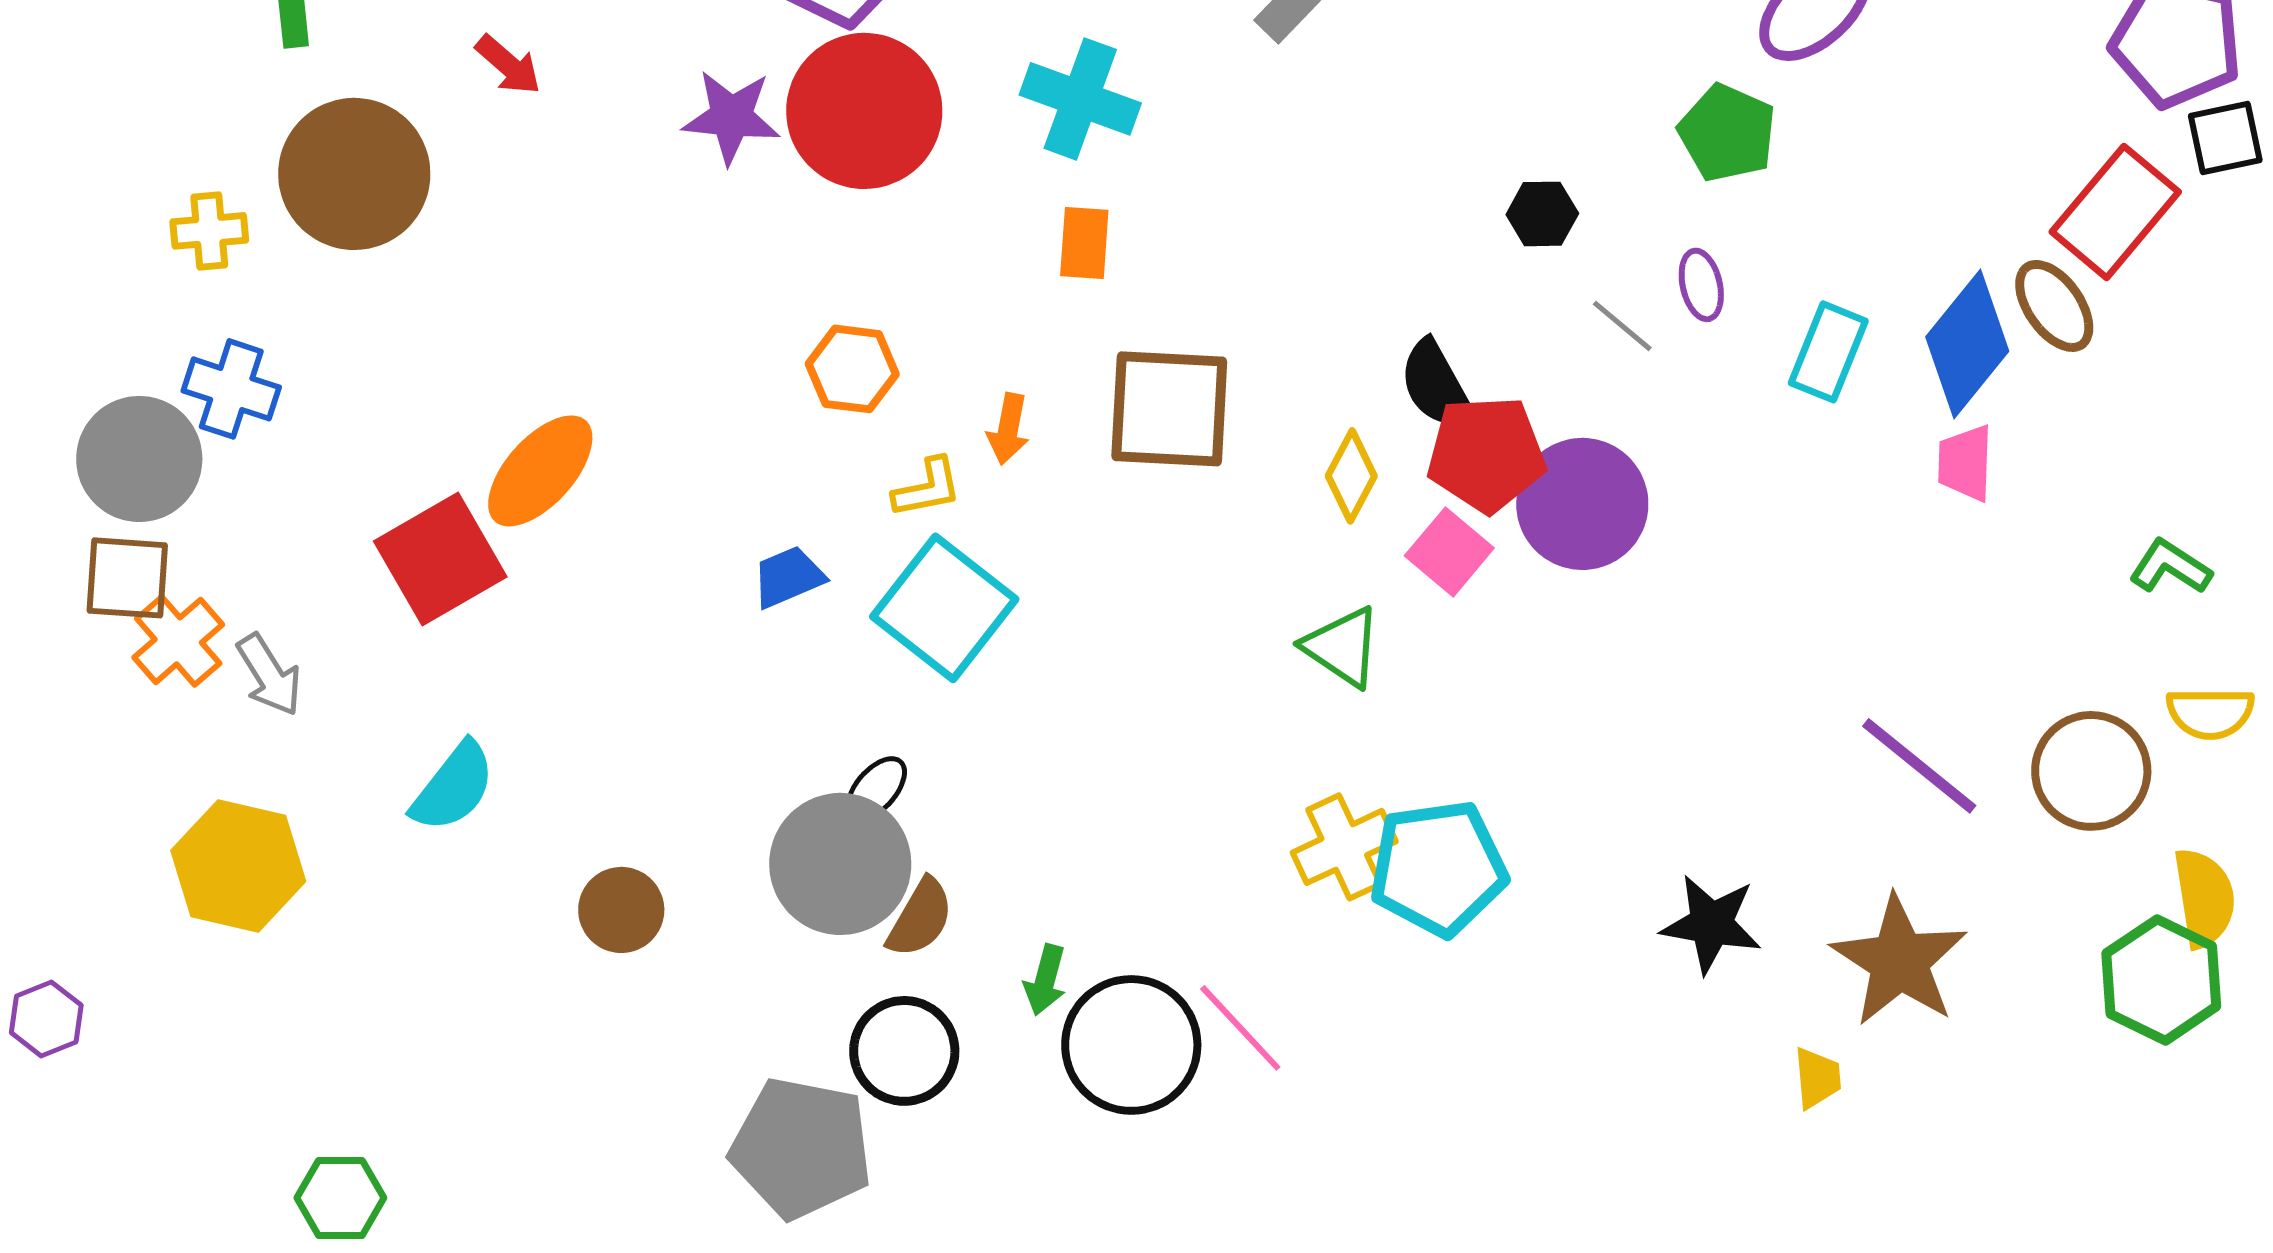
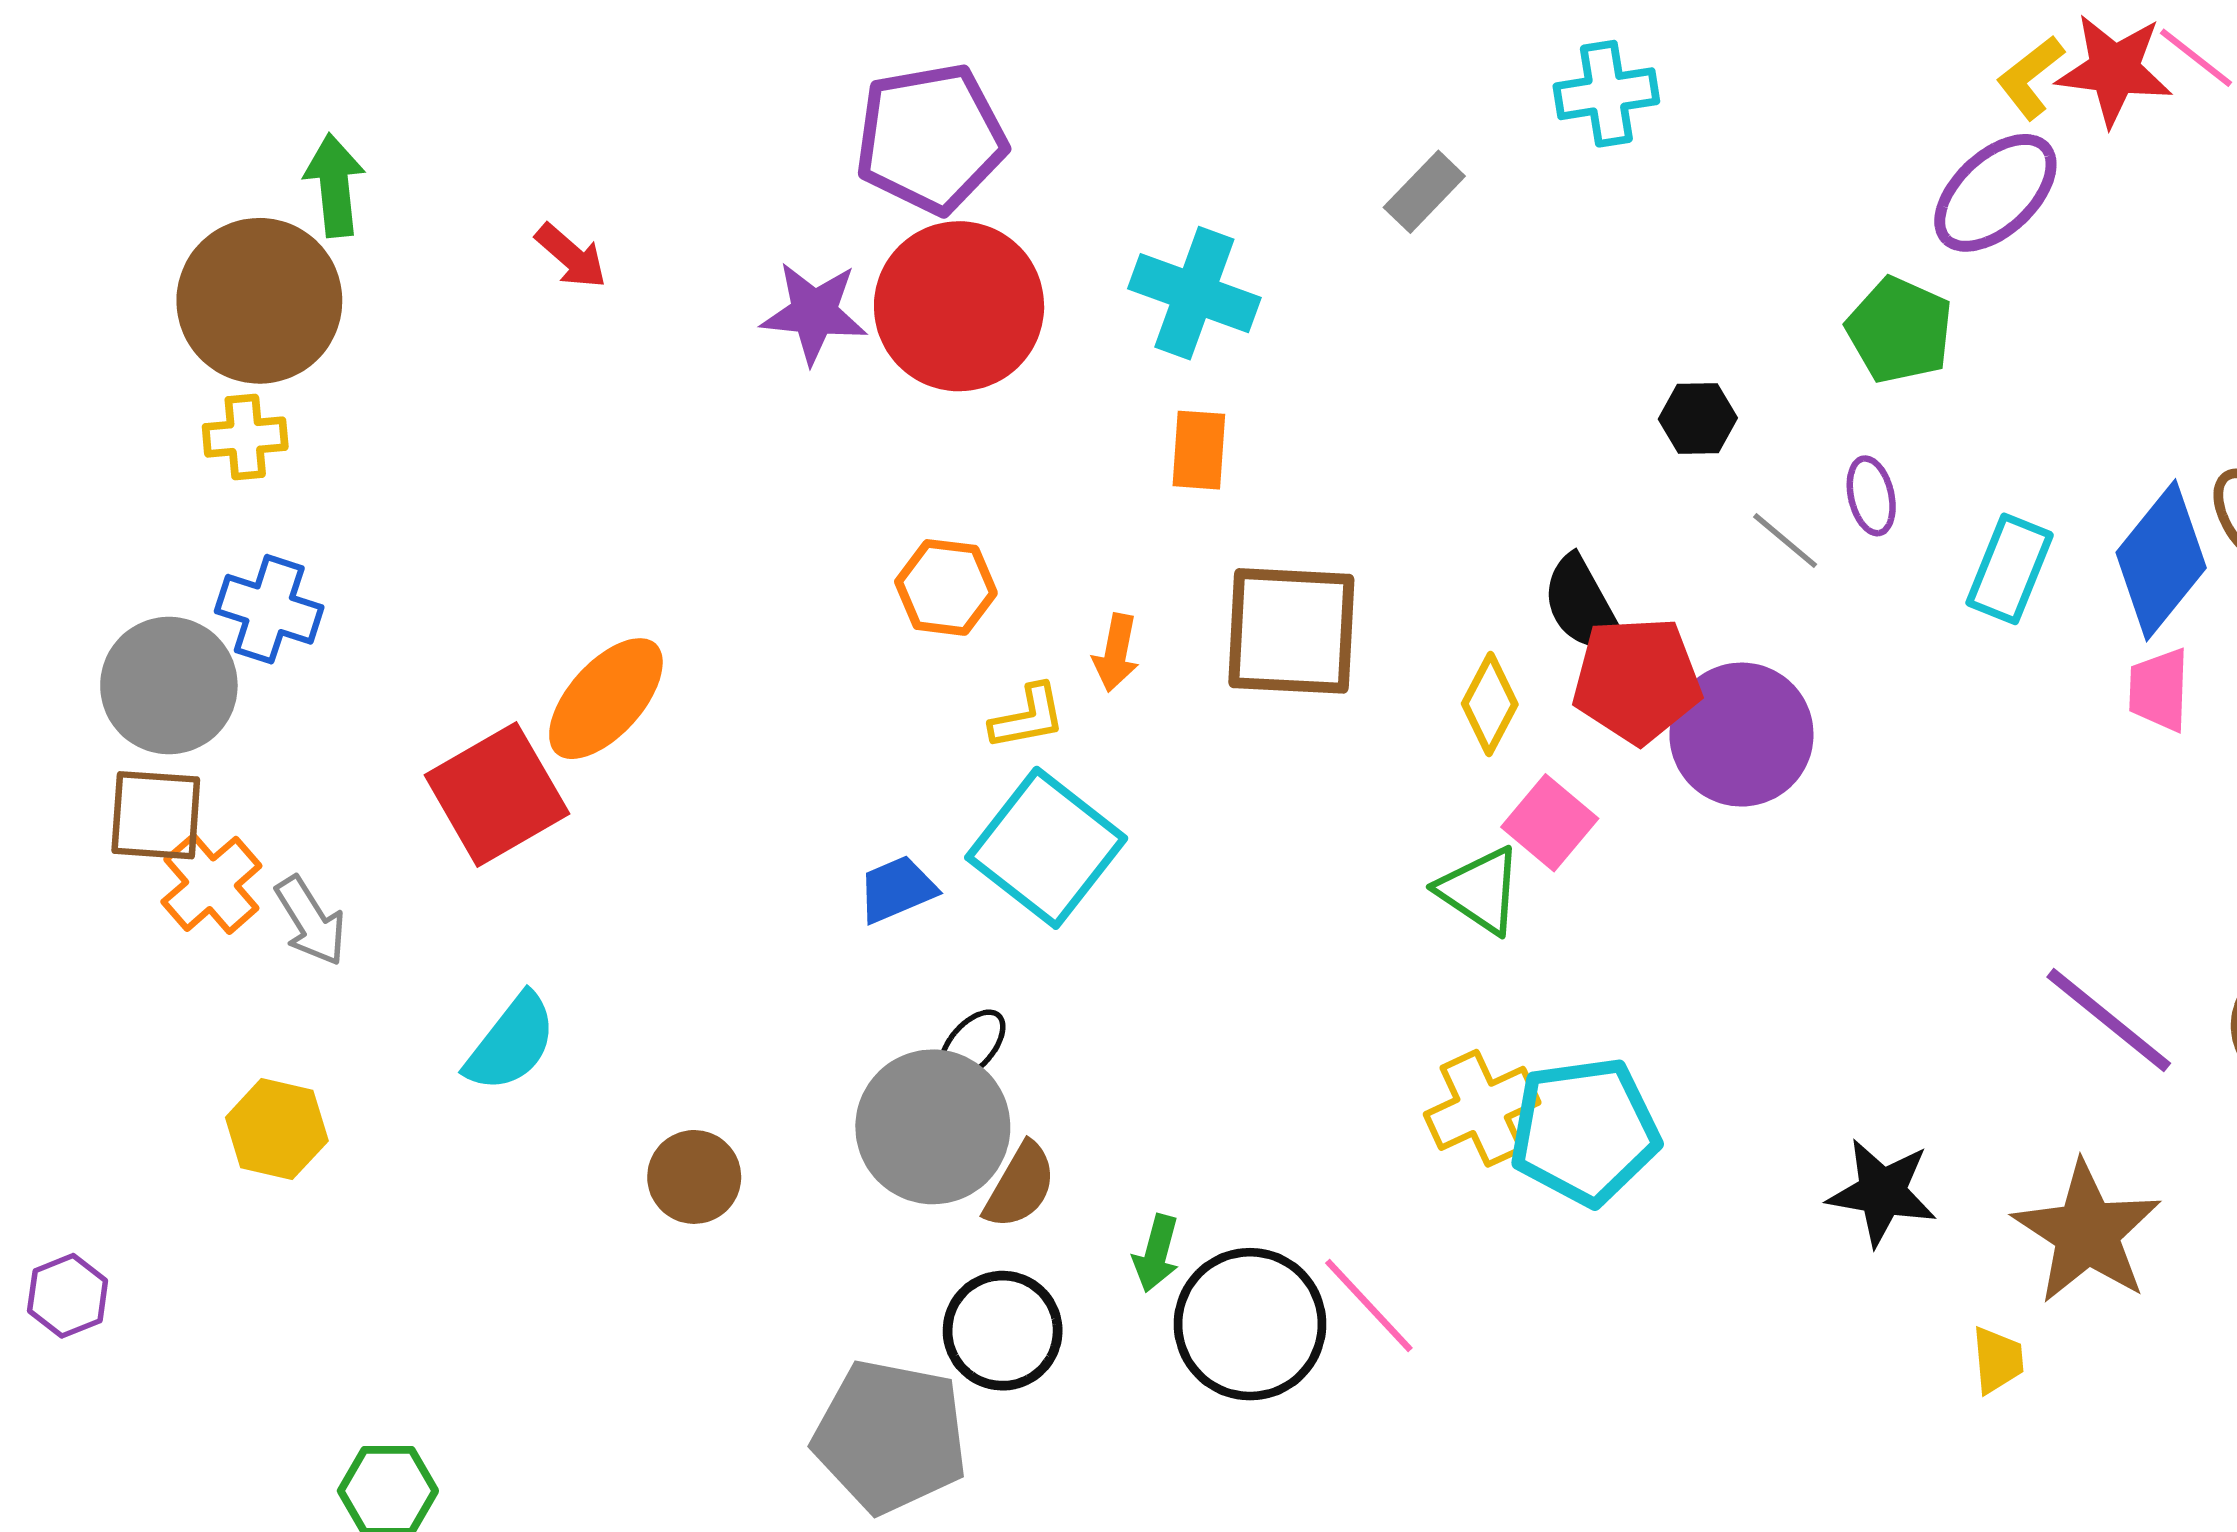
brown circle: (354, 174) -> (259, 301), moved
pink square: (1449, 552) -> (1550, 823), moved
blue trapezoid: (788, 577) -> (897, 889), moved
yellow hexagon: (238, 866) -> (277, 1129), size x0.7

